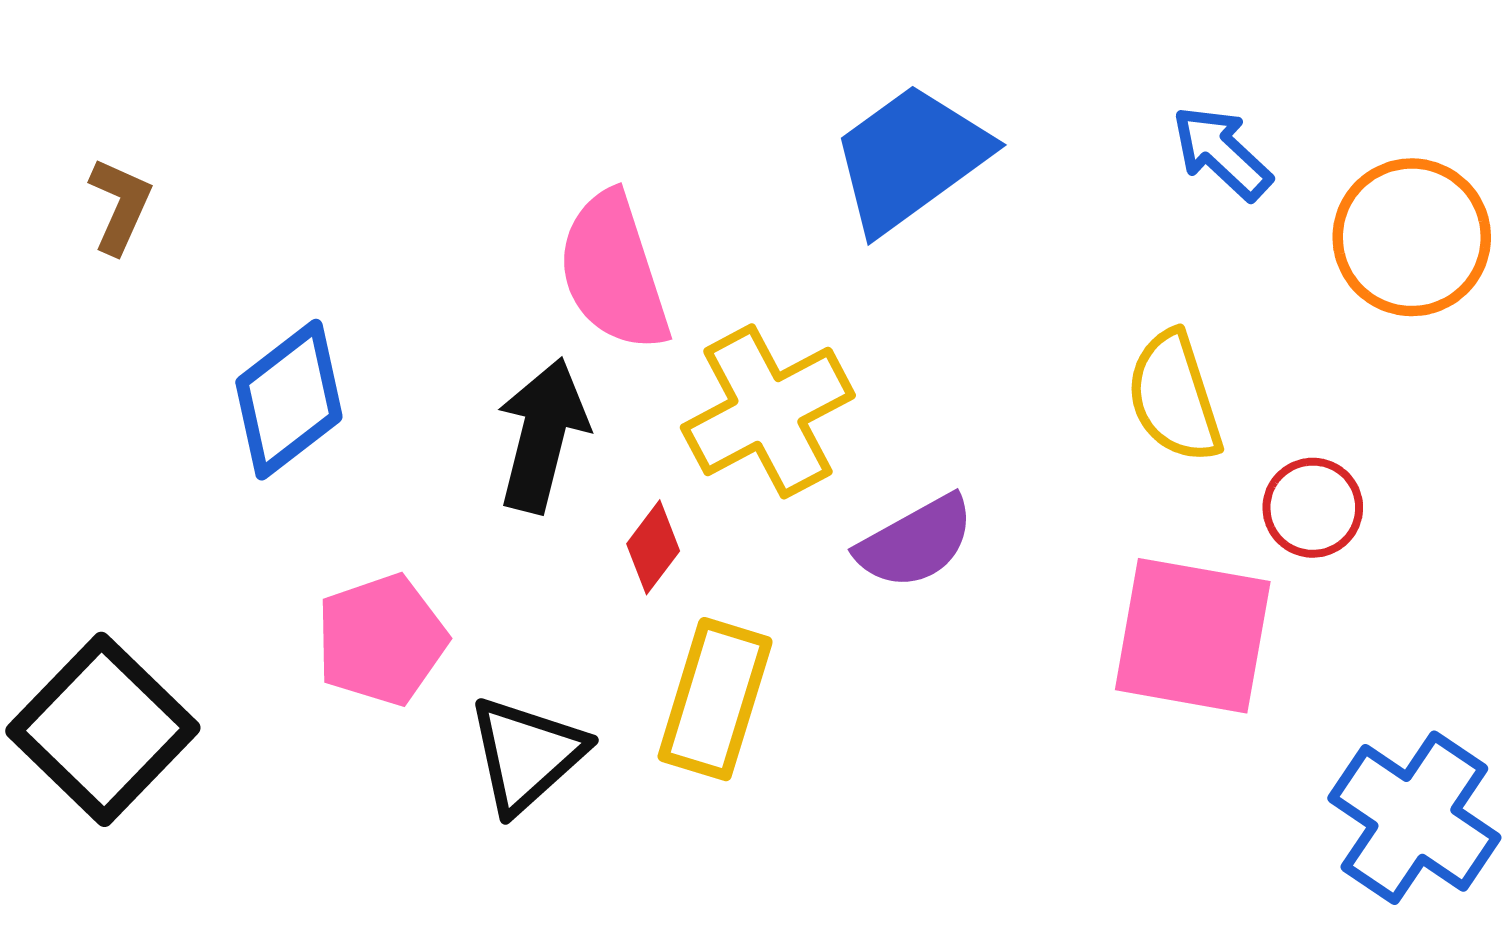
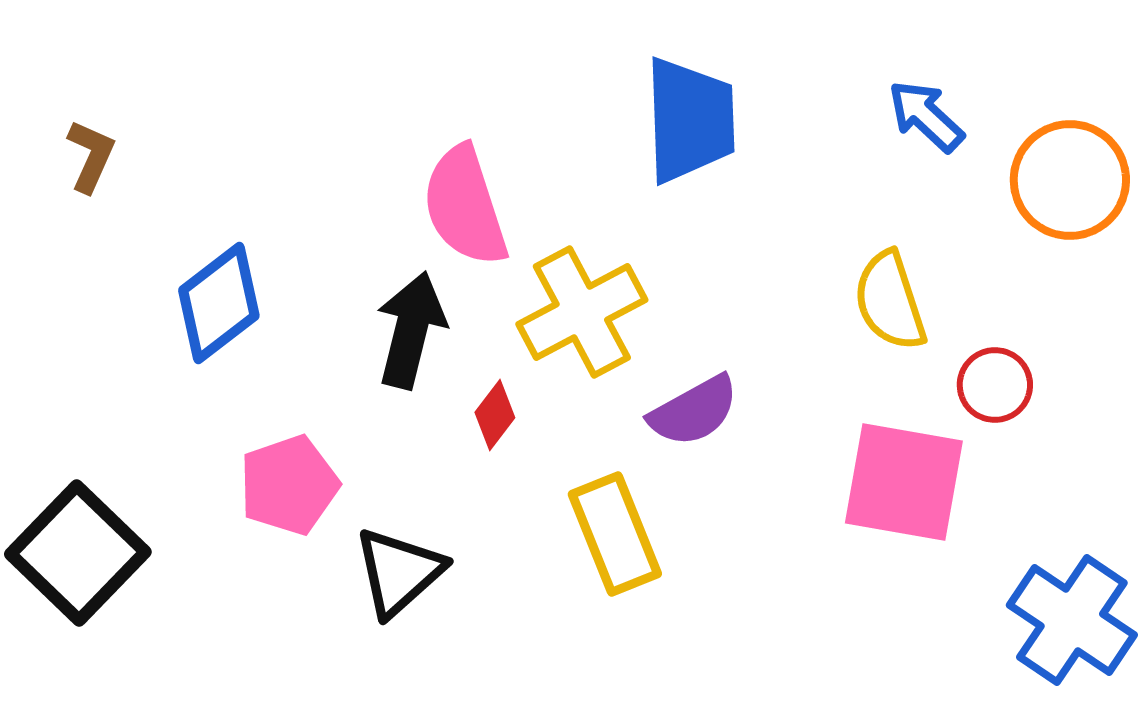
blue trapezoid: (910, 158) -> (690, 120), turned 124
yellow rectangle: (715, 699) -> (615, 534), moved, turned -39

